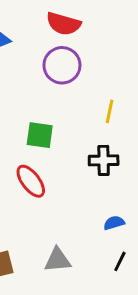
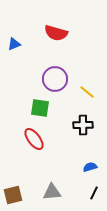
purple circle: (62, 65) -> (55, 79), moved
yellow line: (110, 111) -> (87, 92), turned -63

